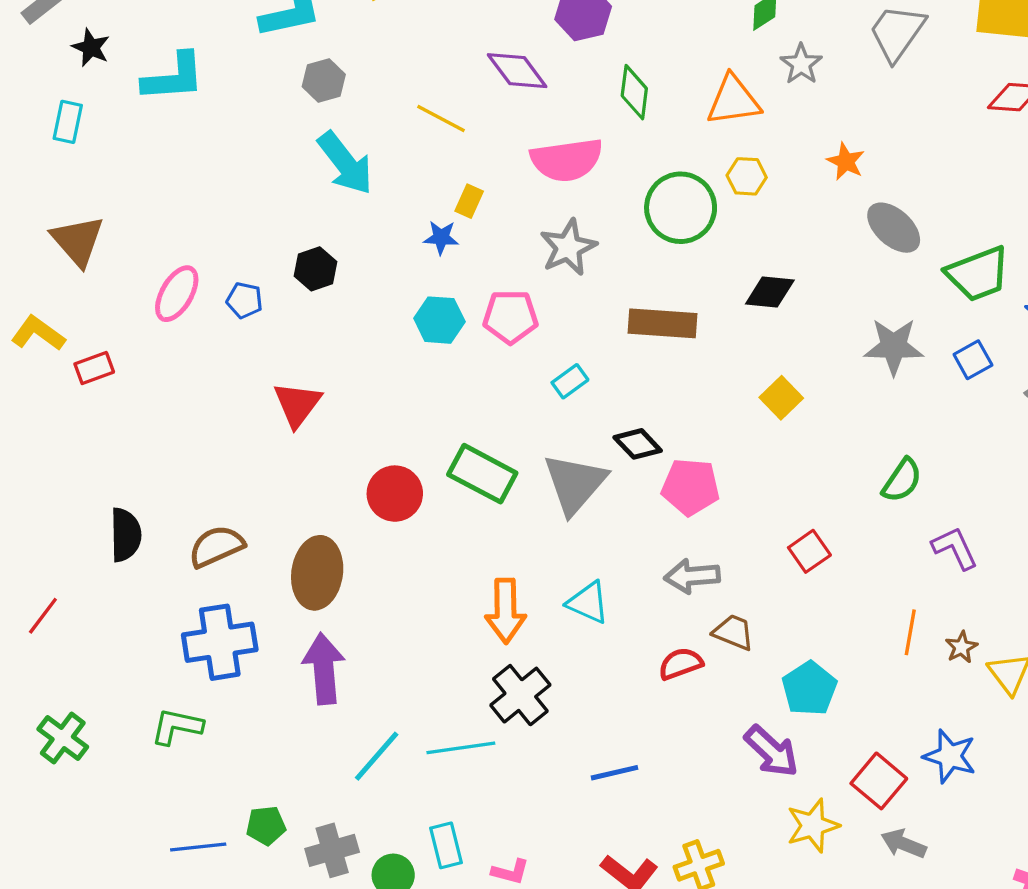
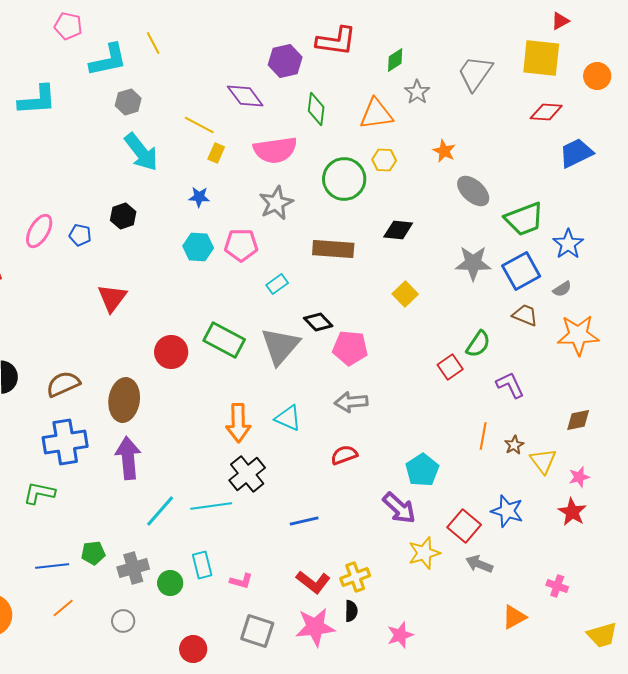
yellow rectangle: (469, 201) -> (216, 153), moved
blue square: (973, 360) -> (521, 271), size x1.6
red square: (809, 551) -> (450, 367), moved
brown trapezoid: (733, 632) -> (525, 315), moved

